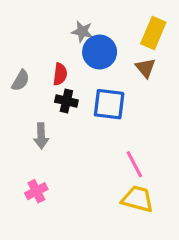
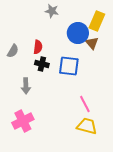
gray star: (82, 31) -> (52, 11), moved
blue circle: (100, 52) -> (78, 33), moved
pink cross: (36, 191) -> (23, 121), size x1.5

